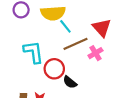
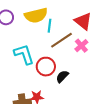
cyan line: (65, 26) -> (49, 26), turned 56
black semicircle: (70, 82) -> (62, 76), turned 104

